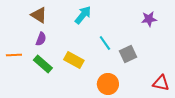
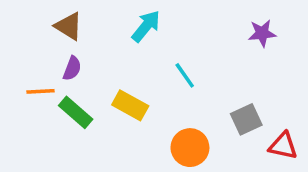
gray square: (128, 54) -> (246, 119), moved
orange line: (14, 55) -> (40, 91), moved

